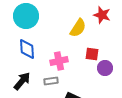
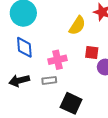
black arrow: (22, 81) -> (19, 80), turned -144

